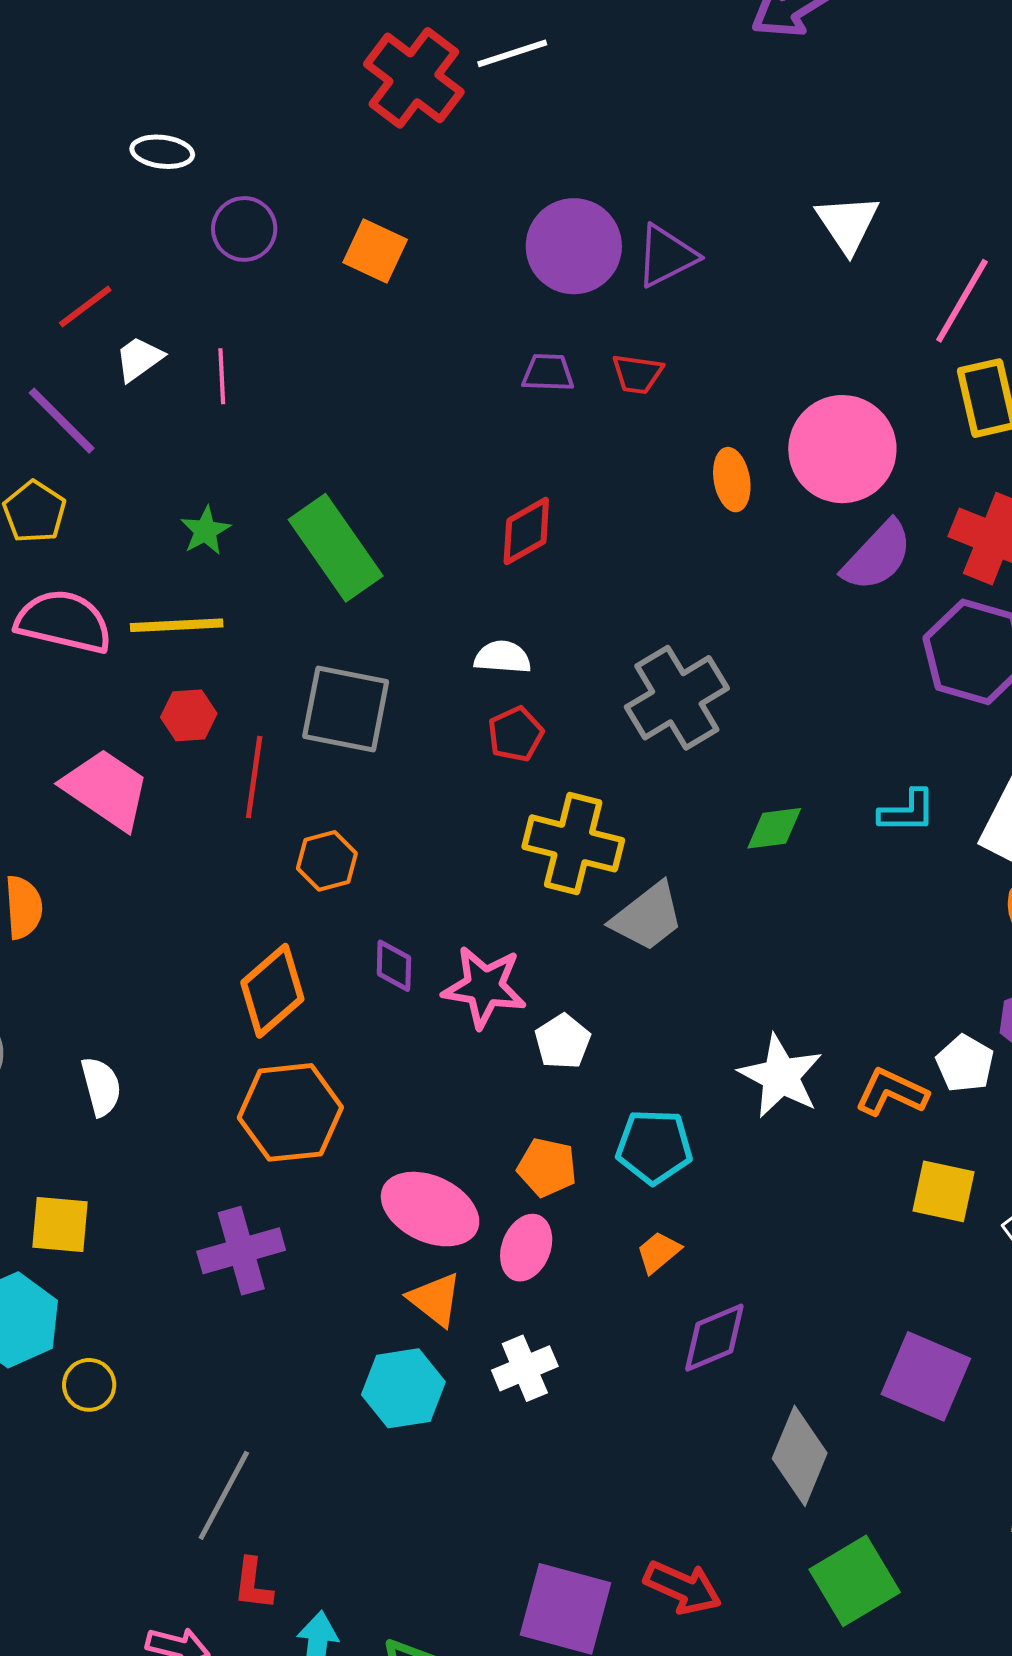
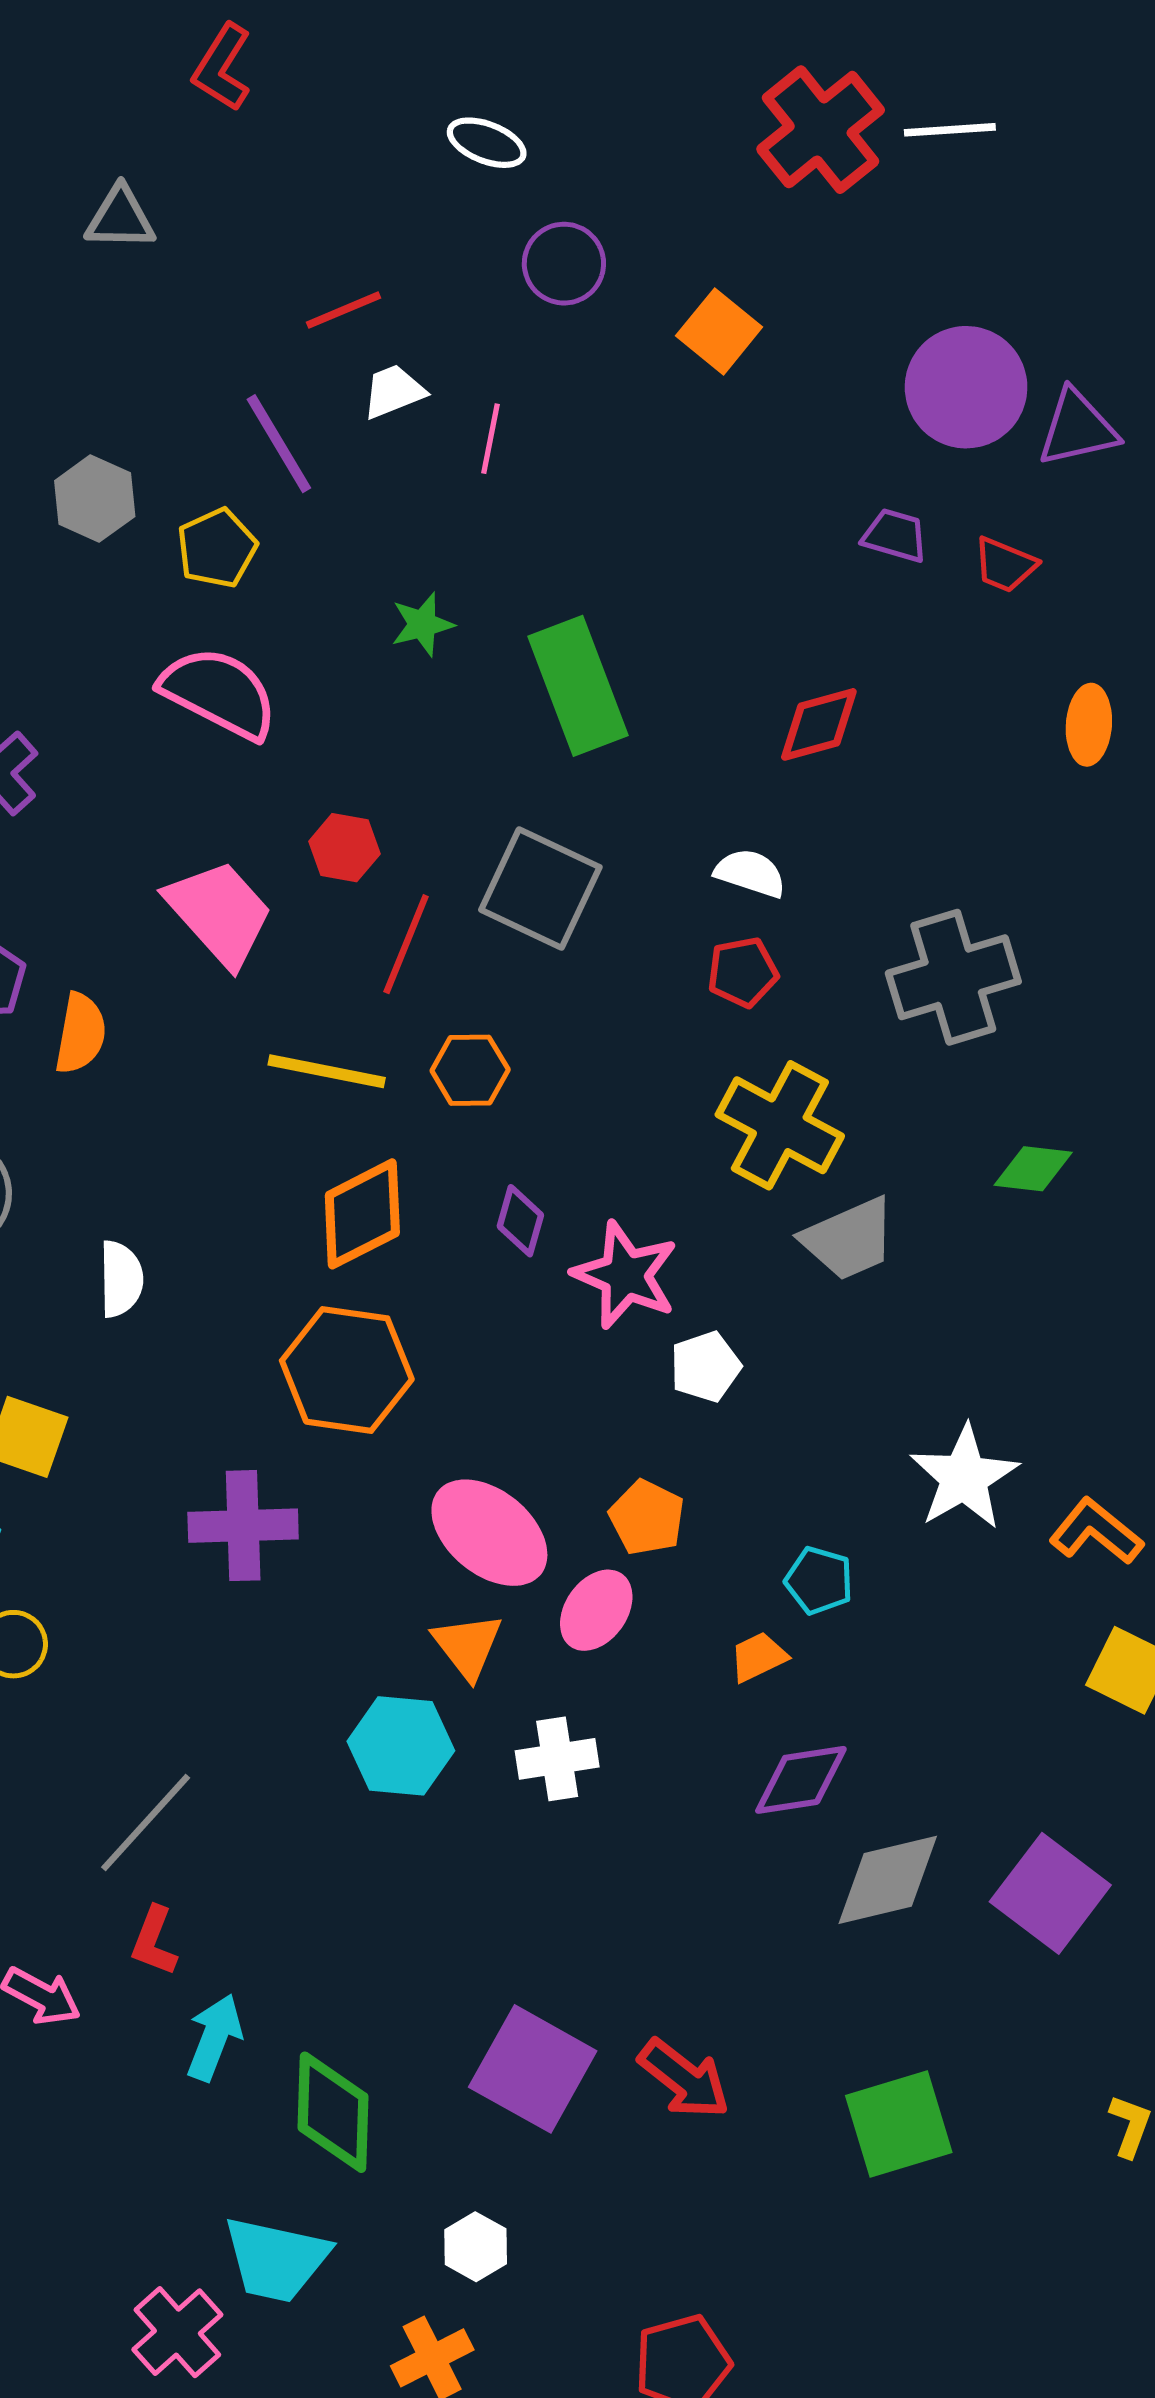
yellow line: (177, 625) -> (327, 1071), moved
cyan pentagon: (654, 1147) -> (819, 1581), moved, size x0.7
gray diamond: (800, 1456) -> (888, 1880), moved, turned 40

